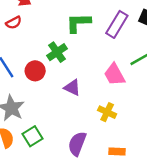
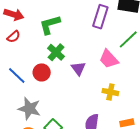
green L-shape: (78, 23) -> (50, 25), moved
purple triangle: (72, 88) -> (78, 69), moved, turned 42

